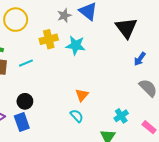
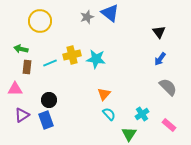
black triangle: (126, 28) -> (159, 32), moved, size x0.6
yellow cross: (49, 39) -> (72, 55), moved
cyan star: (76, 45) -> (96, 59), moved
cyan semicircle: (77, 116) -> (109, 114), moved

